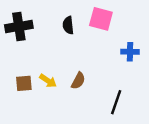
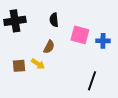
pink square: (101, 19) -> (80, 35), moved
brown semicircle: (78, 81) -> (49, 47), moved

